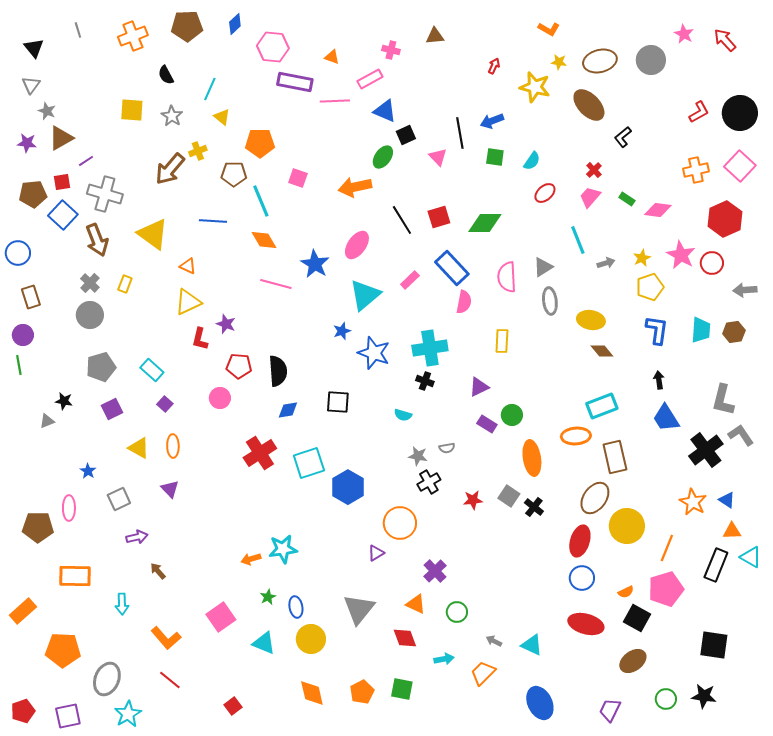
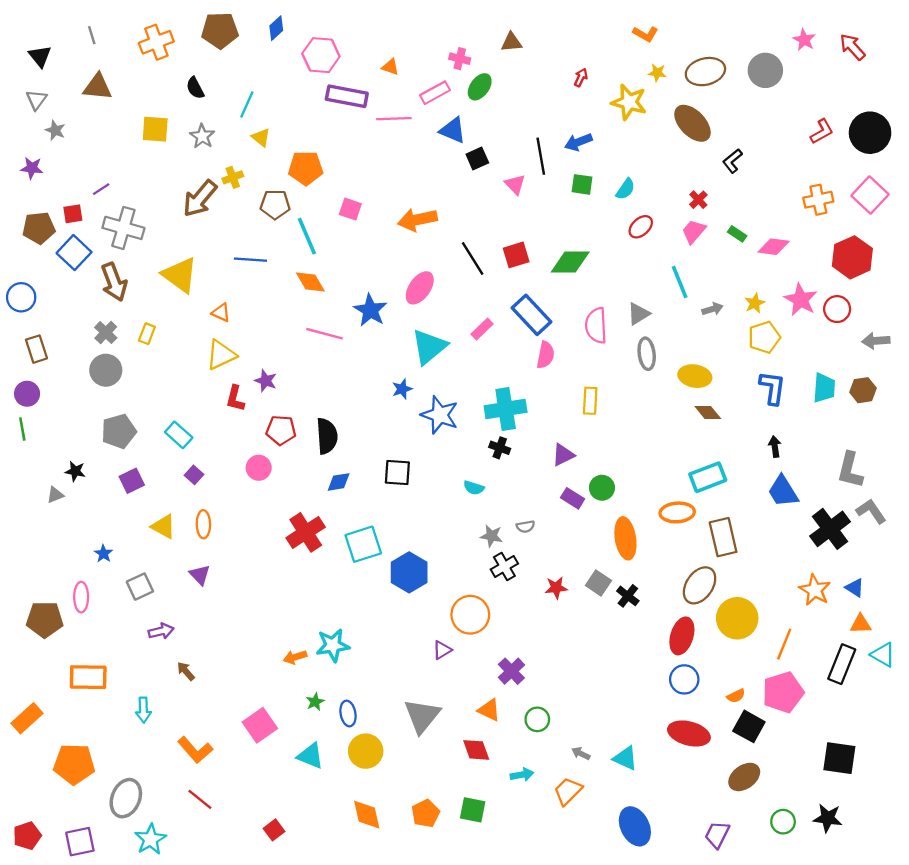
brown triangle: (61, 138) -> (98, 87), moved, turned 36
green ellipse: (383, 157) -> (480, 87), moved

